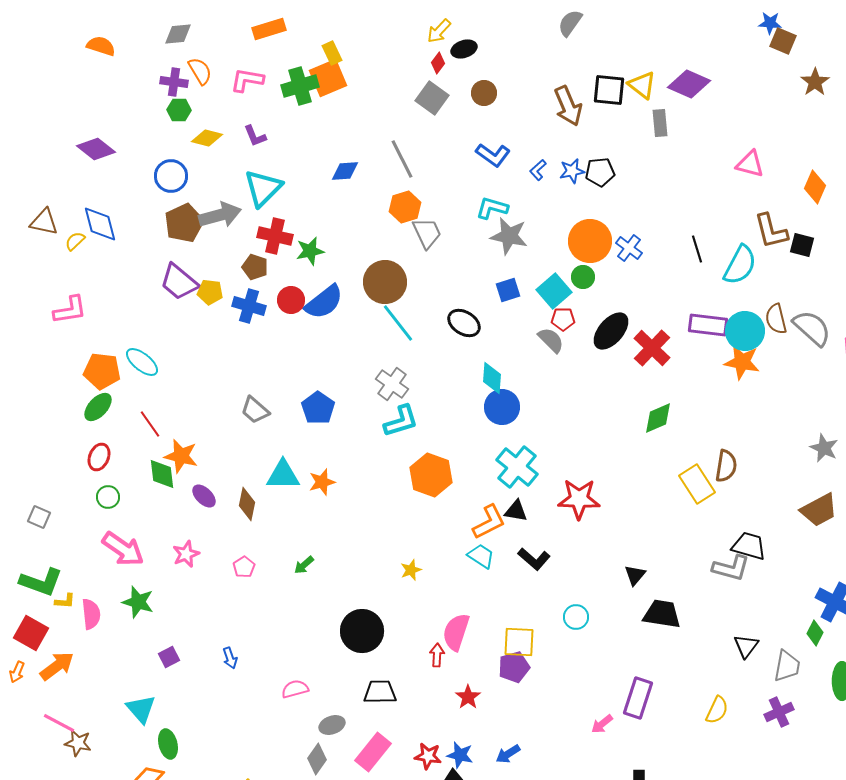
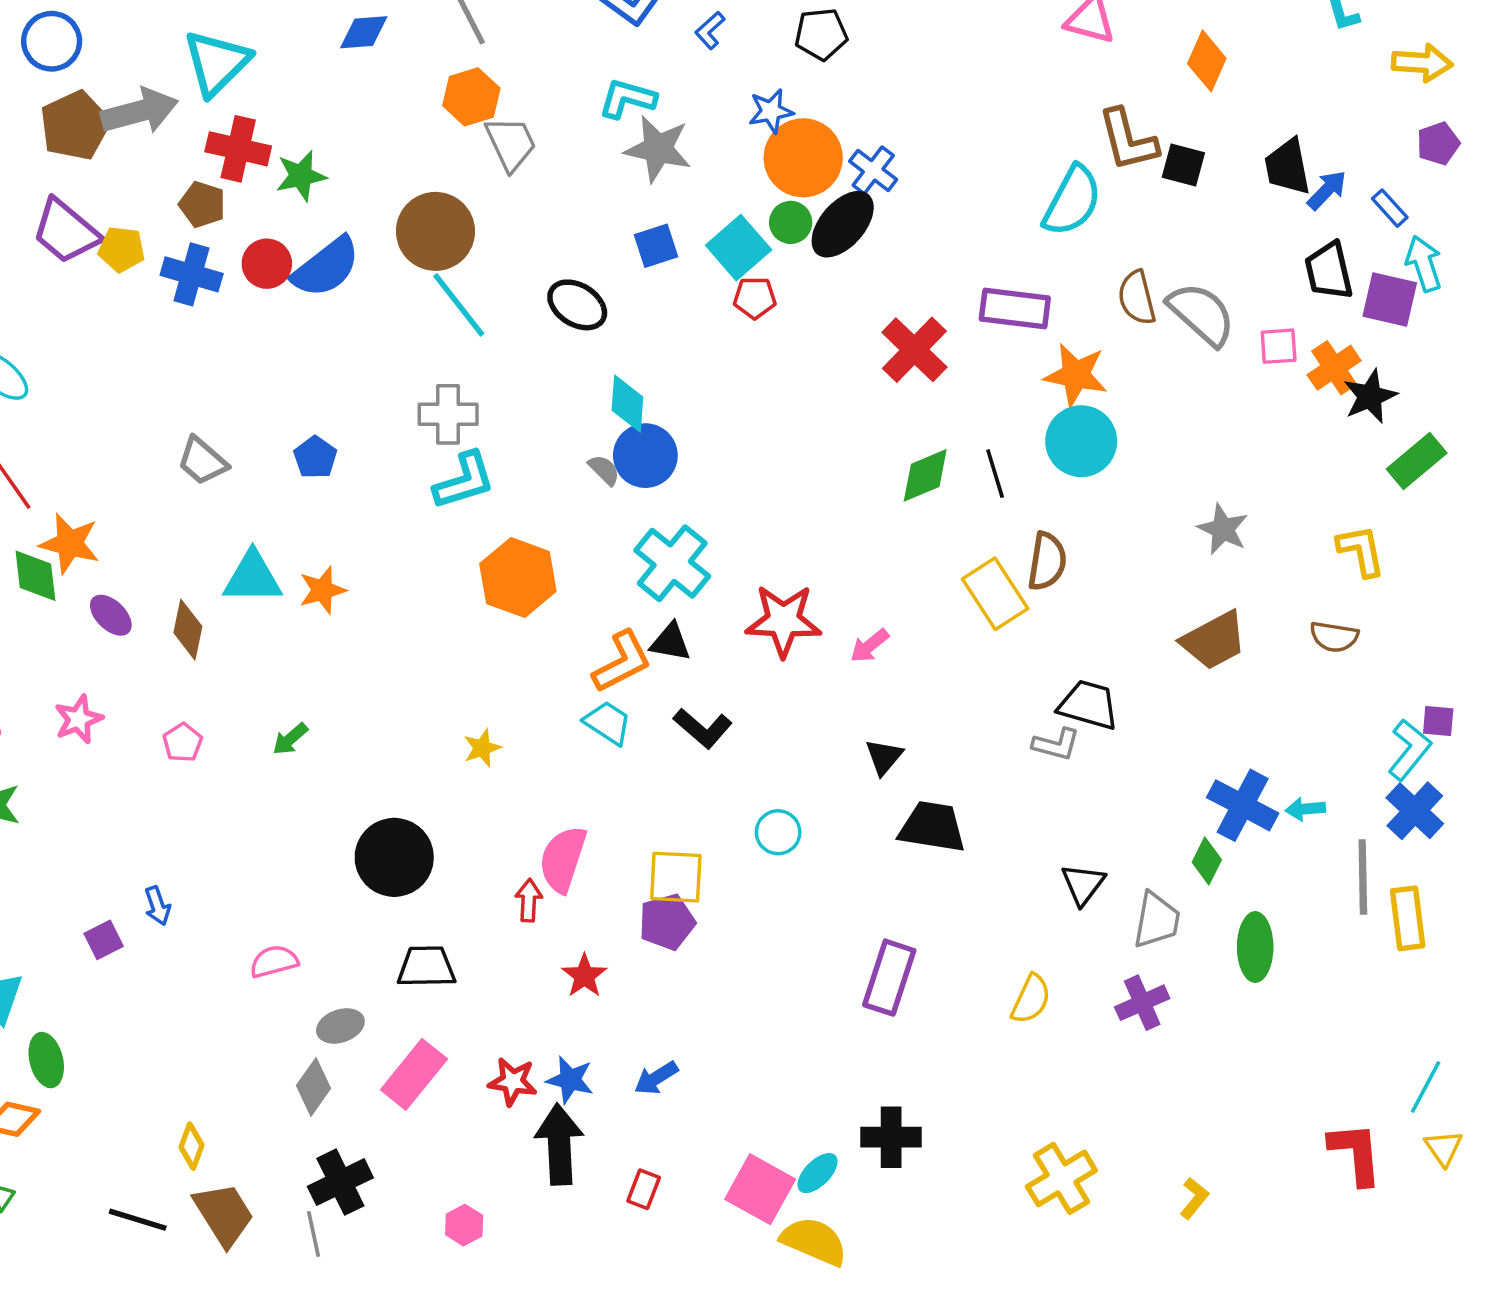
blue star: (572, 171) -> (771, 111), moved
black line: (697, 249) -> (995, 474), moved
black ellipse: (611, 331) -> (843, 224), moved
cyan circle: (745, 331) -> (1081, 441), moved
gray semicircle: (551, 340) -> (604, 470), moved, size x0.7
gray cross: (392, 384) -> (448, 414), turned -36
blue pentagon: (318, 408) -> (315, 457), size x0.7
gray L-shape: (731, 568) -> (1056, 744), size x0.7
purple square: (169, 657) -> (104, 940), moved
pink arrow: (602, 724) -> (870, 646), moved

